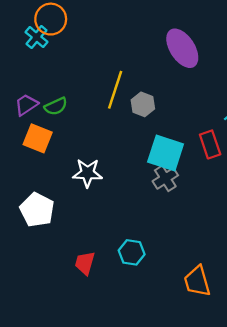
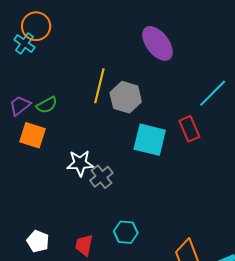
gray hexagon: (143, 104) -> (126, 97), size x1.4
gray cross: (165, 178) -> (101, 177), moved
white pentagon: (37, 210) -> (38, 241), moved, size x0.7

